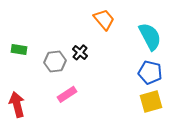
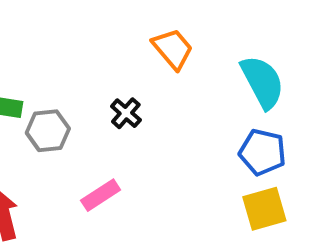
gray hexagon: (55, 61) -> (48, 131), moved

